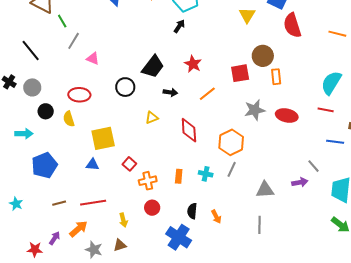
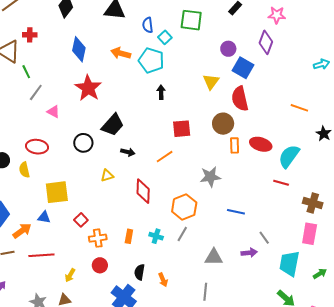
red semicircle: (292, 25) -> (240, 99), moved
black arrow: (179, 26) -> (161, 92), moved, turned -40
red star: (193, 64) -> (88, 88), moved, size x1.5
red square: (240, 73) -> (182, 129), moved
red ellipse: (287, 116) -> (261, 144), moved
blue line: (335, 142) -> (236, 212), moved
yellow arrow: (123, 220) -> (70, 275), turned 40
orange arrow: (78, 229) -> (22, 231), moved

